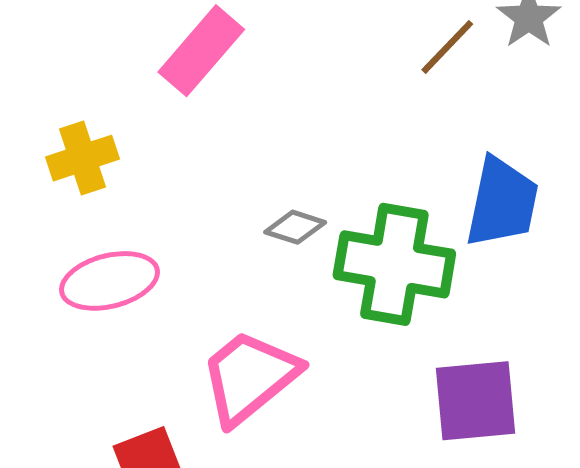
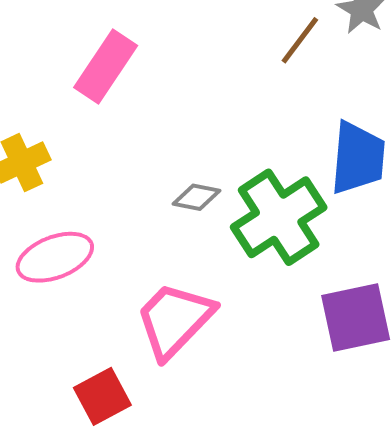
green cross: (394, 264) -> (279, 217), turned -36

